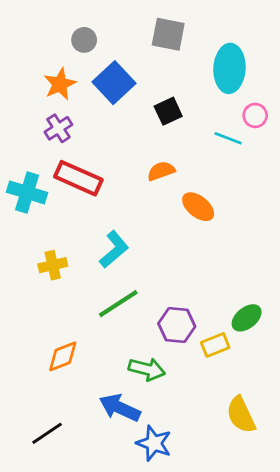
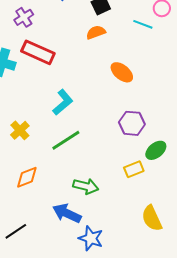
orange semicircle: (161, 171) -> (96, 32), moved
yellow cross: (53, 265) -> (20, 130), moved, turned -30
purple hexagon: (177, 325) -> (132, 123), moved

